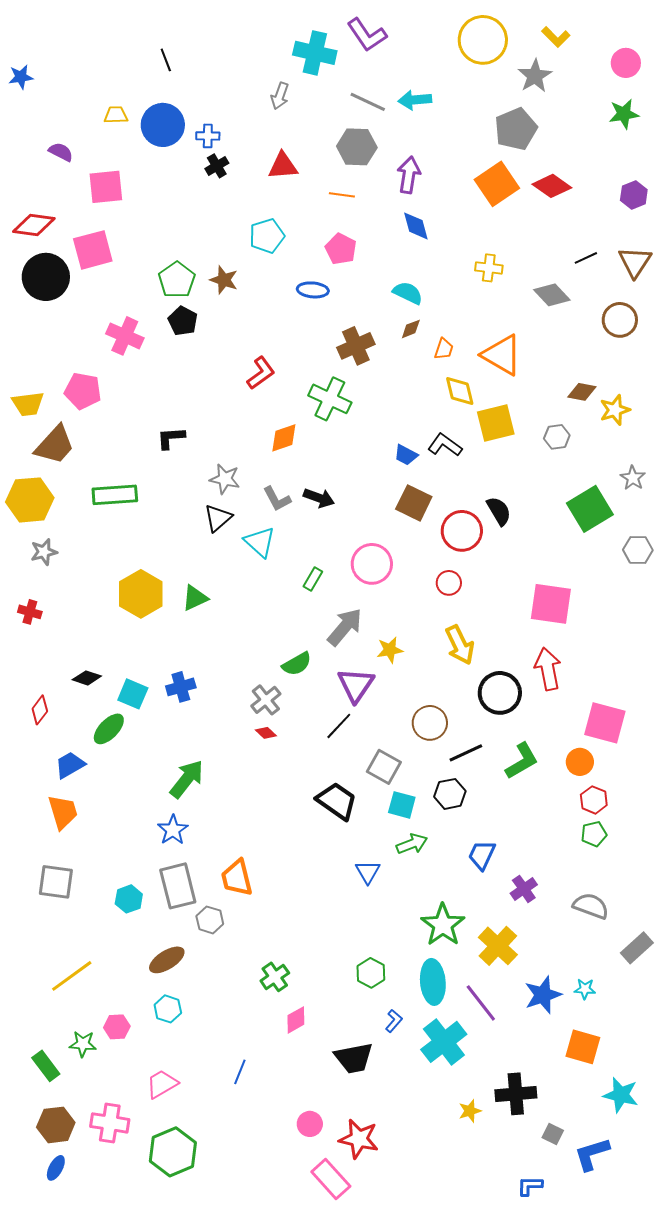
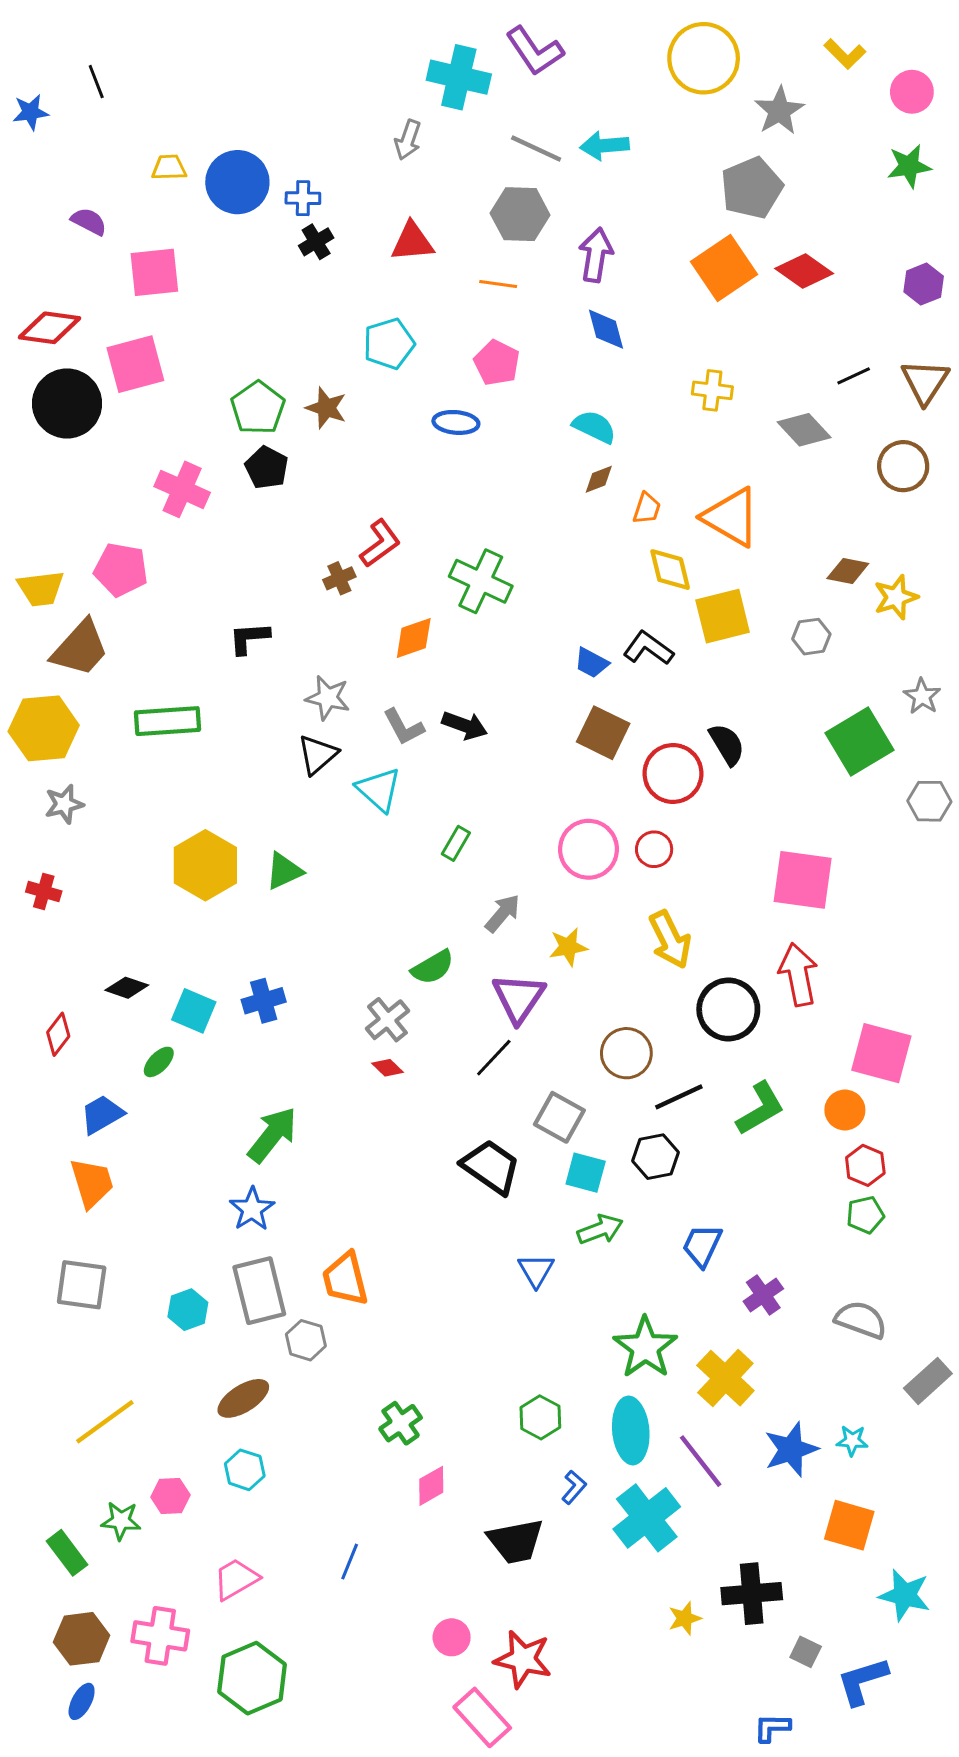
yellow L-shape: (556, 37) -> (845, 54), moved
black line: (166, 60) -> (96, 82), moved
brown cross: (356, 346) -> (339, 578), moved, size x0.6
pink circle: (372, 564) -> (589, 849), moved
gray arrow: (345, 627) -> (503, 913), size x0.7
green ellipse: (109, 729) -> (159, 1062), size x0.7

